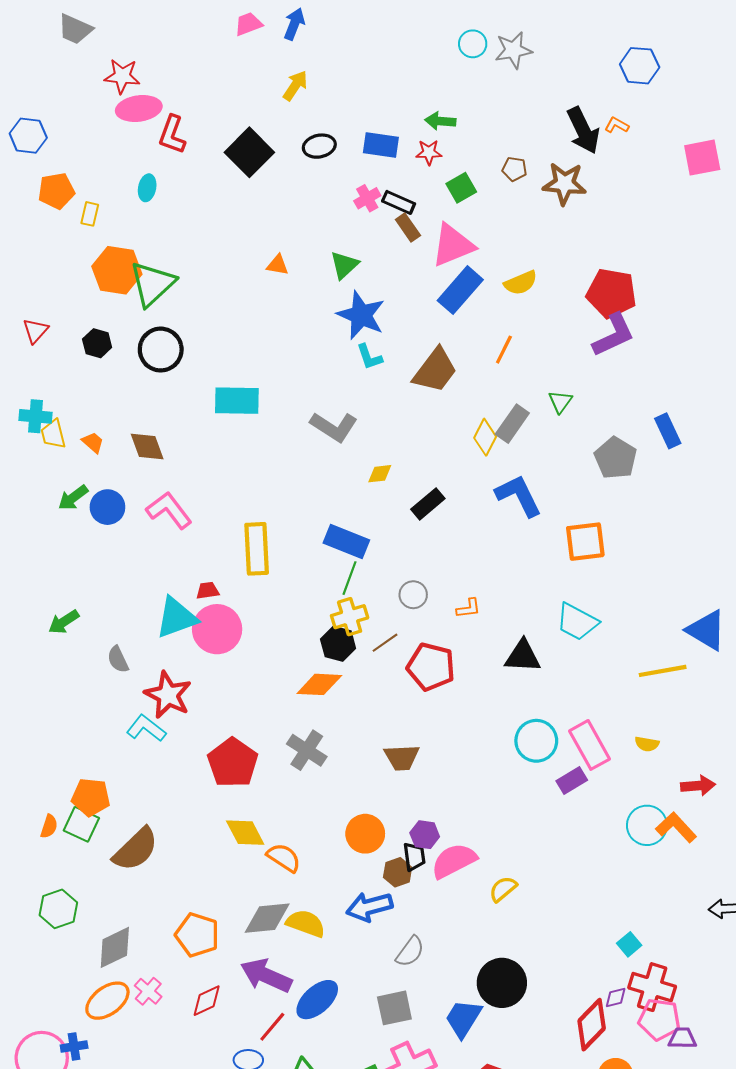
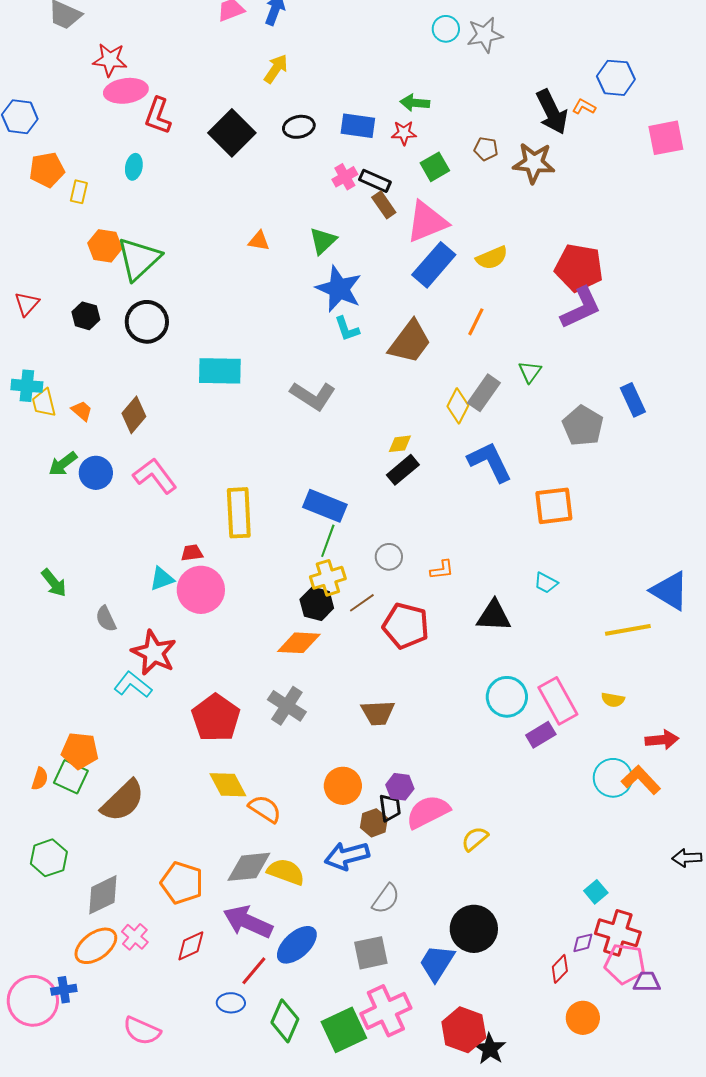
blue hexagon: (640, 66) -> (616, 78), moved
orange hexagon: (117, 270) -> (105, 246), size x0.7
brown diamond: (147, 447) -> (134, 415), turned 60
yellow diamond: (380, 474) -> (400, 444), moved
cyan triangle: (176, 618) -> (162, 579), size x0.6
green arrow: (64, 622) -> (54, 583), turned -96
cyan trapezoid: (577, 622) -> (546, 583), size x0.6
red diamond: (592, 1025) -> (560, 969), size x0.6

